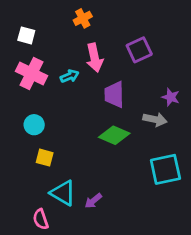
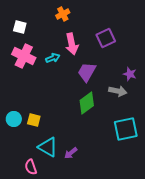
purple trapezoid: (114, 95) -> (87, 72), turned 30
cyan circle: (34, 125) -> (14, 119), moved
green diamond: (114, 135) -> (87, 103), turned -60

